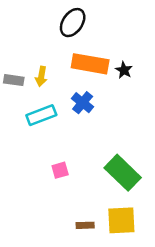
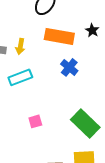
black star: (124, 70) -> (92, 30), moved
blue cross: (83, 103) -> (69, 67), moved

